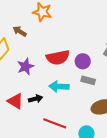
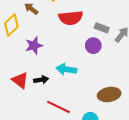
red semicircle: (58, 57) -> (71, 18), moved
gray rectangle: (88, 80) -> (102, 28), moved

